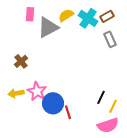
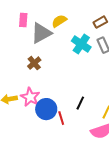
cyan cross: (88, 18) -> (81, 44), moved
brown cross: (21, 61) -> (34, 63), moved
black line: (101, 97) -> (80, 103), moved

